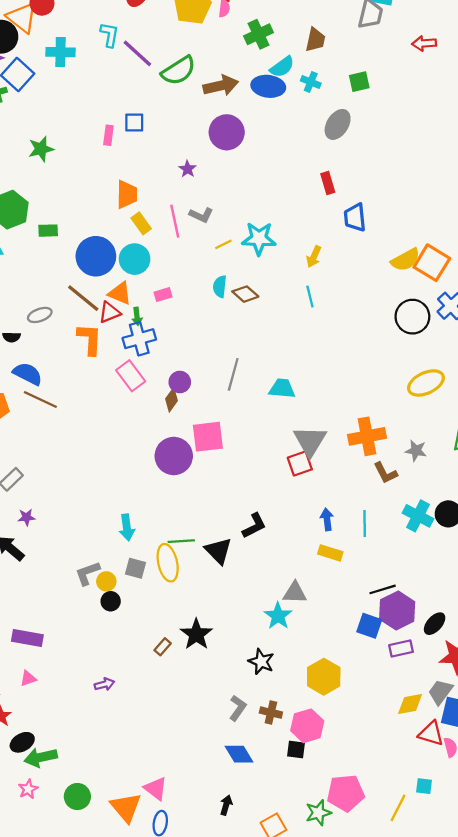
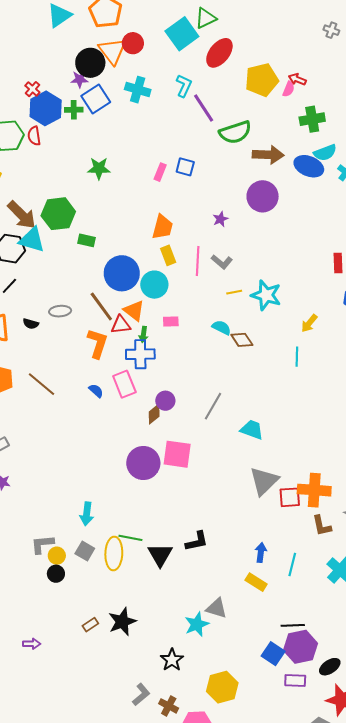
cyan semicircle: (220, 287) -> (221, 328), turned 96
blue semicircle: (28, 374) -> (96, 391), moved, size x0.6
red square: (300, 464) -> (290, 497), moved

